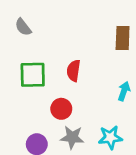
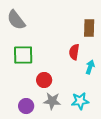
gray semicircle: (23, 27) -> (16, 20), size x1.5
red semicircle: (74, 71) -> (74, 52), moved

